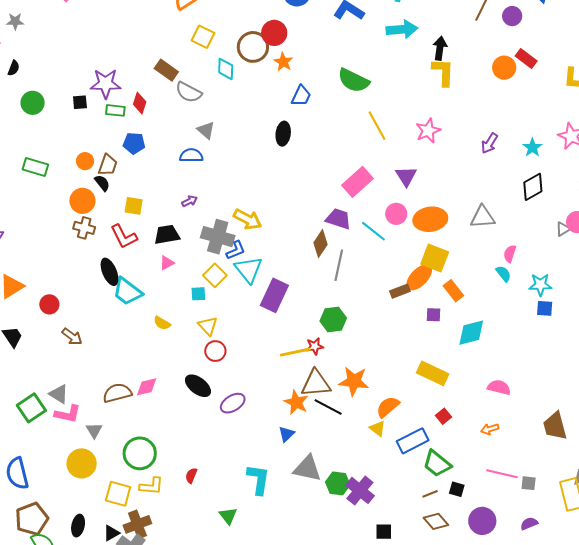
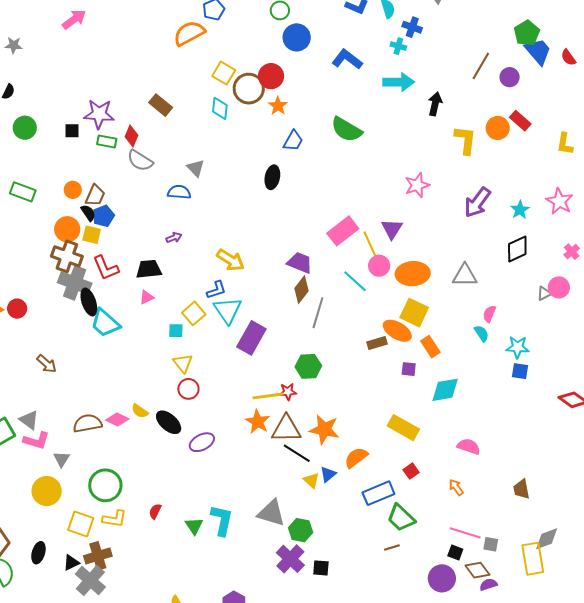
yellow square: (203, 37) -> (224, 73), moved
yellow L-shape: (443, 72) -> (465, 140), moved
gray semicircle: (189, 92) -> (140, 161), moved
yellow line: (377, 126) -> (371, 246), moved
blue pentagon: (134, 143) -> (103, 216), moved, turned -30
purple arrow: (489, 143) -> (477, 202), size x1.5
yellow square: (134, 206) -> (92, 235), moved
purple trapezoid: (338, 219) -> (300, 263), moved
brown cross: (84, 228) -> (67, 256), size x1.4
gray cross: (218, 237) -> (75, 283), moved
orange ellipse: (419, 277) -> (397, 331), turned 72
red circle: (49, 304) -> (17, 309), moved
yellow semicircle: (162, 323) -> (140, 411), moved
pink diamond: (147, 387) -> (117, 419), turned 35
orange star: (296, 402) -> (258, 422), moved
brown trapezoid: (555, 426) -> (521, 489), size x0.7
yellow triangle: (378, 428) -> (311, 480), moved
orange arrow: (490, 429) -> (456, 487), turned 66
blue triangle: (286, 434) -> (328, 474), moved
black square: (457, 489) -> (455, 553), moved
purple cross: (360, 490) -> (290, 559), moved
green triangle: (228, 516) -> (194, 526), moved
brown diamond: (436, 521) -> (477, 570), moved
black square: (384, 532) -> (321, 568), moved

